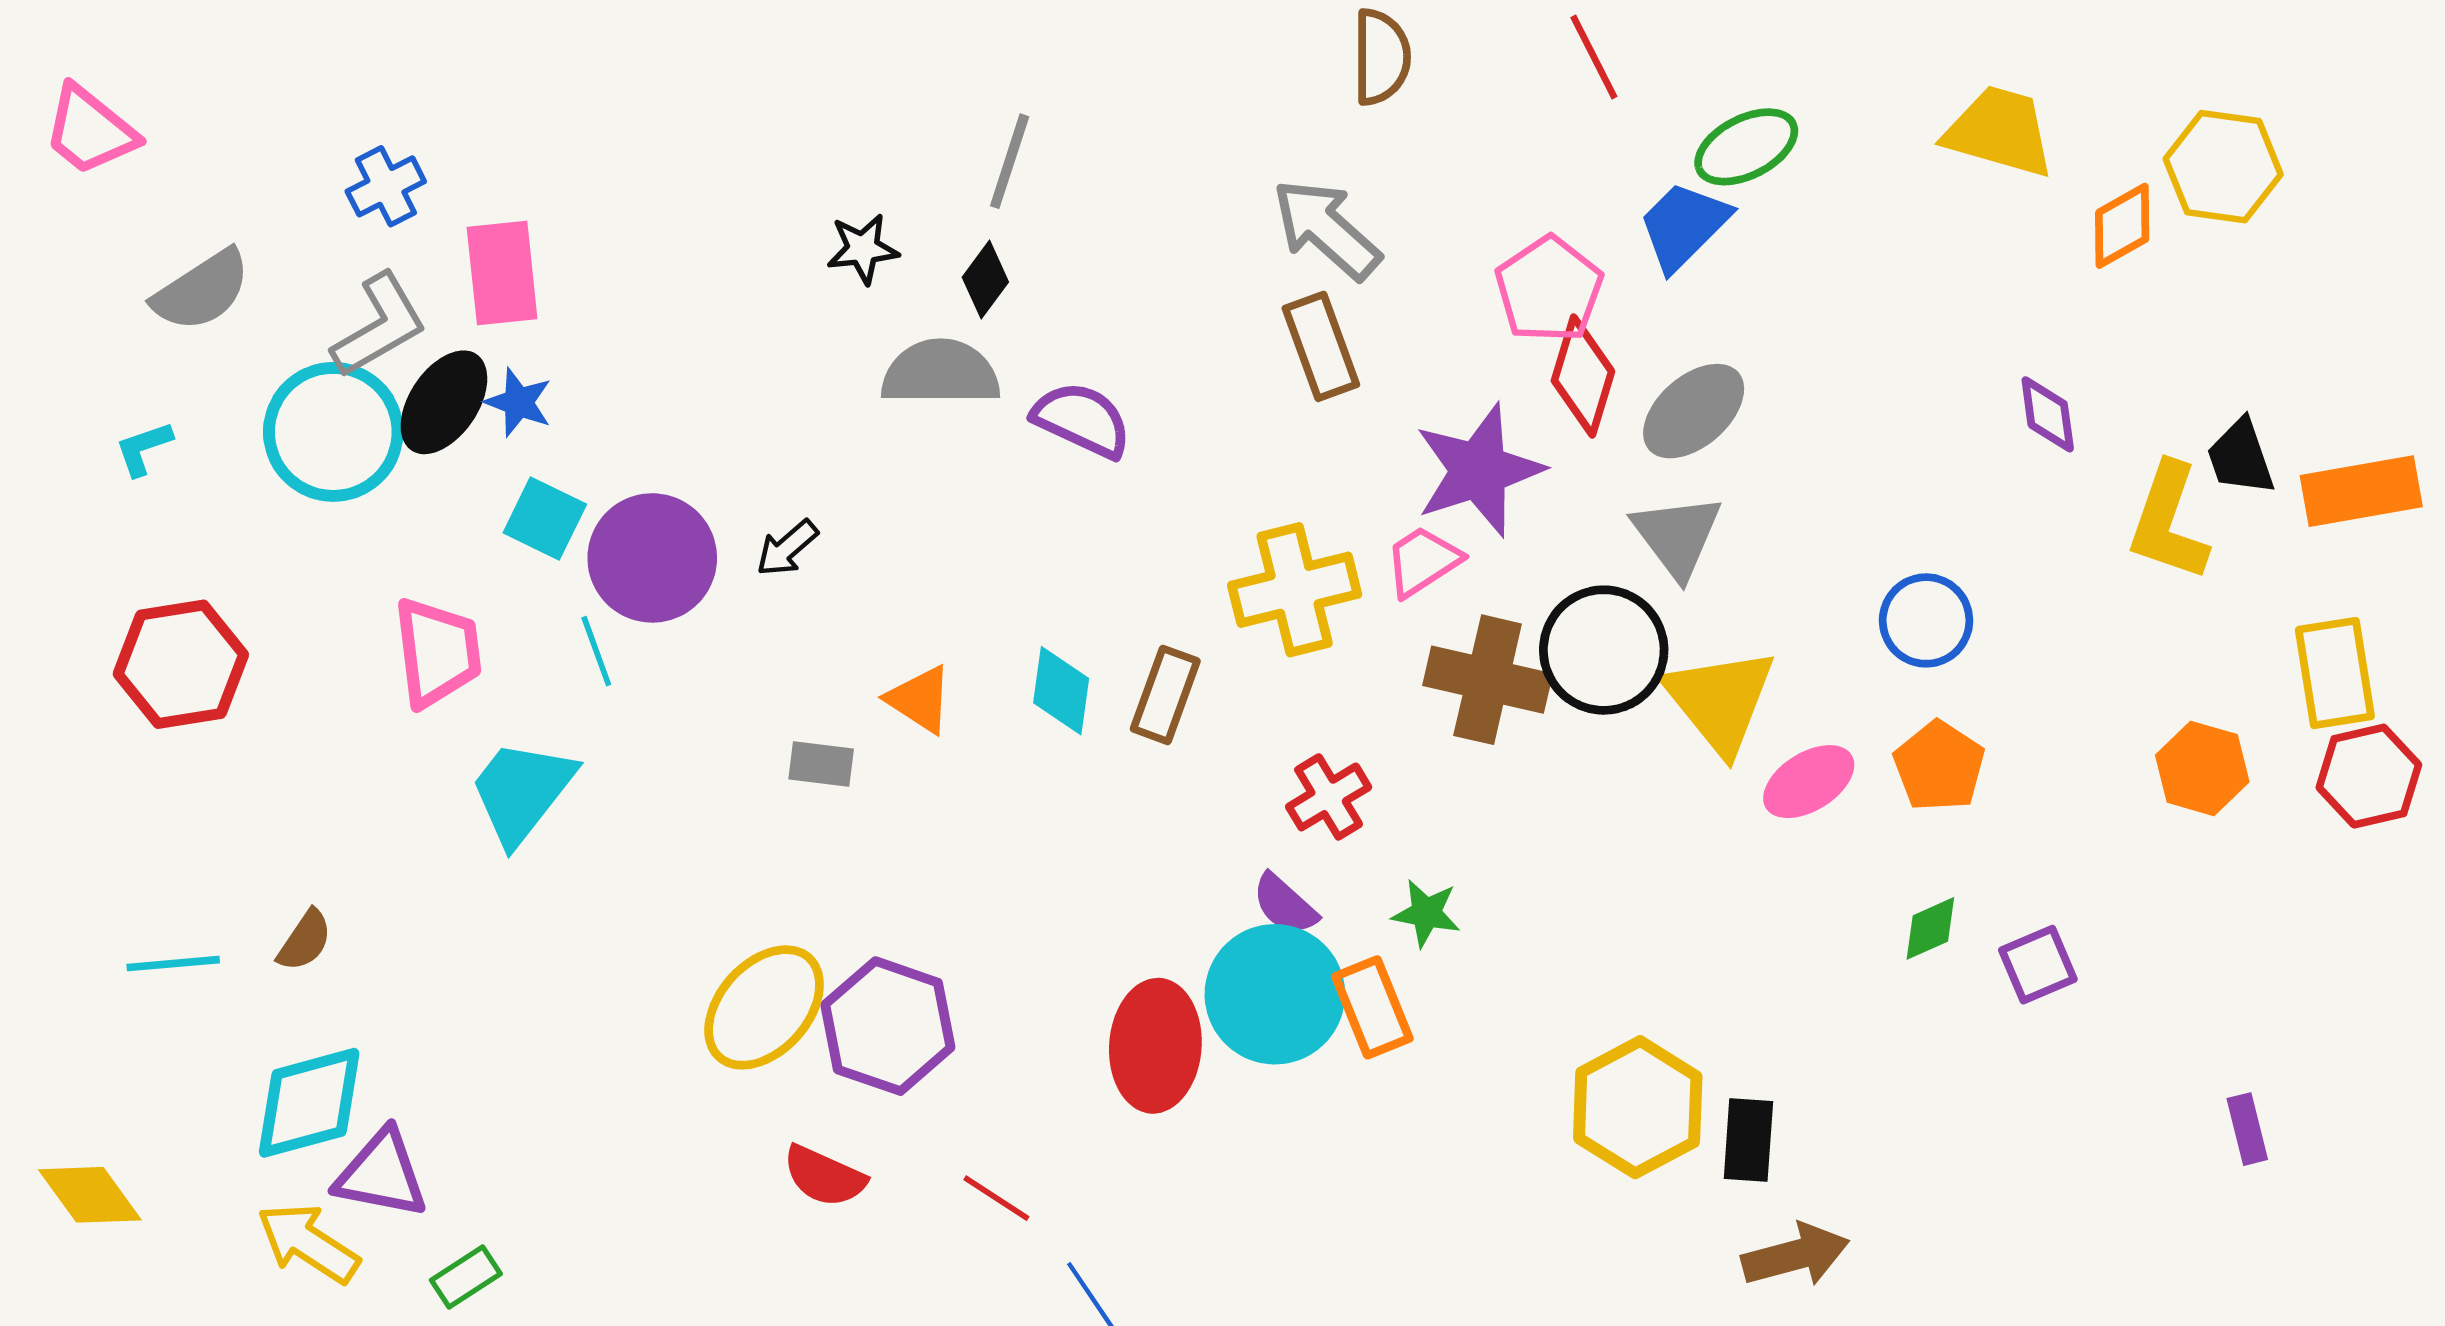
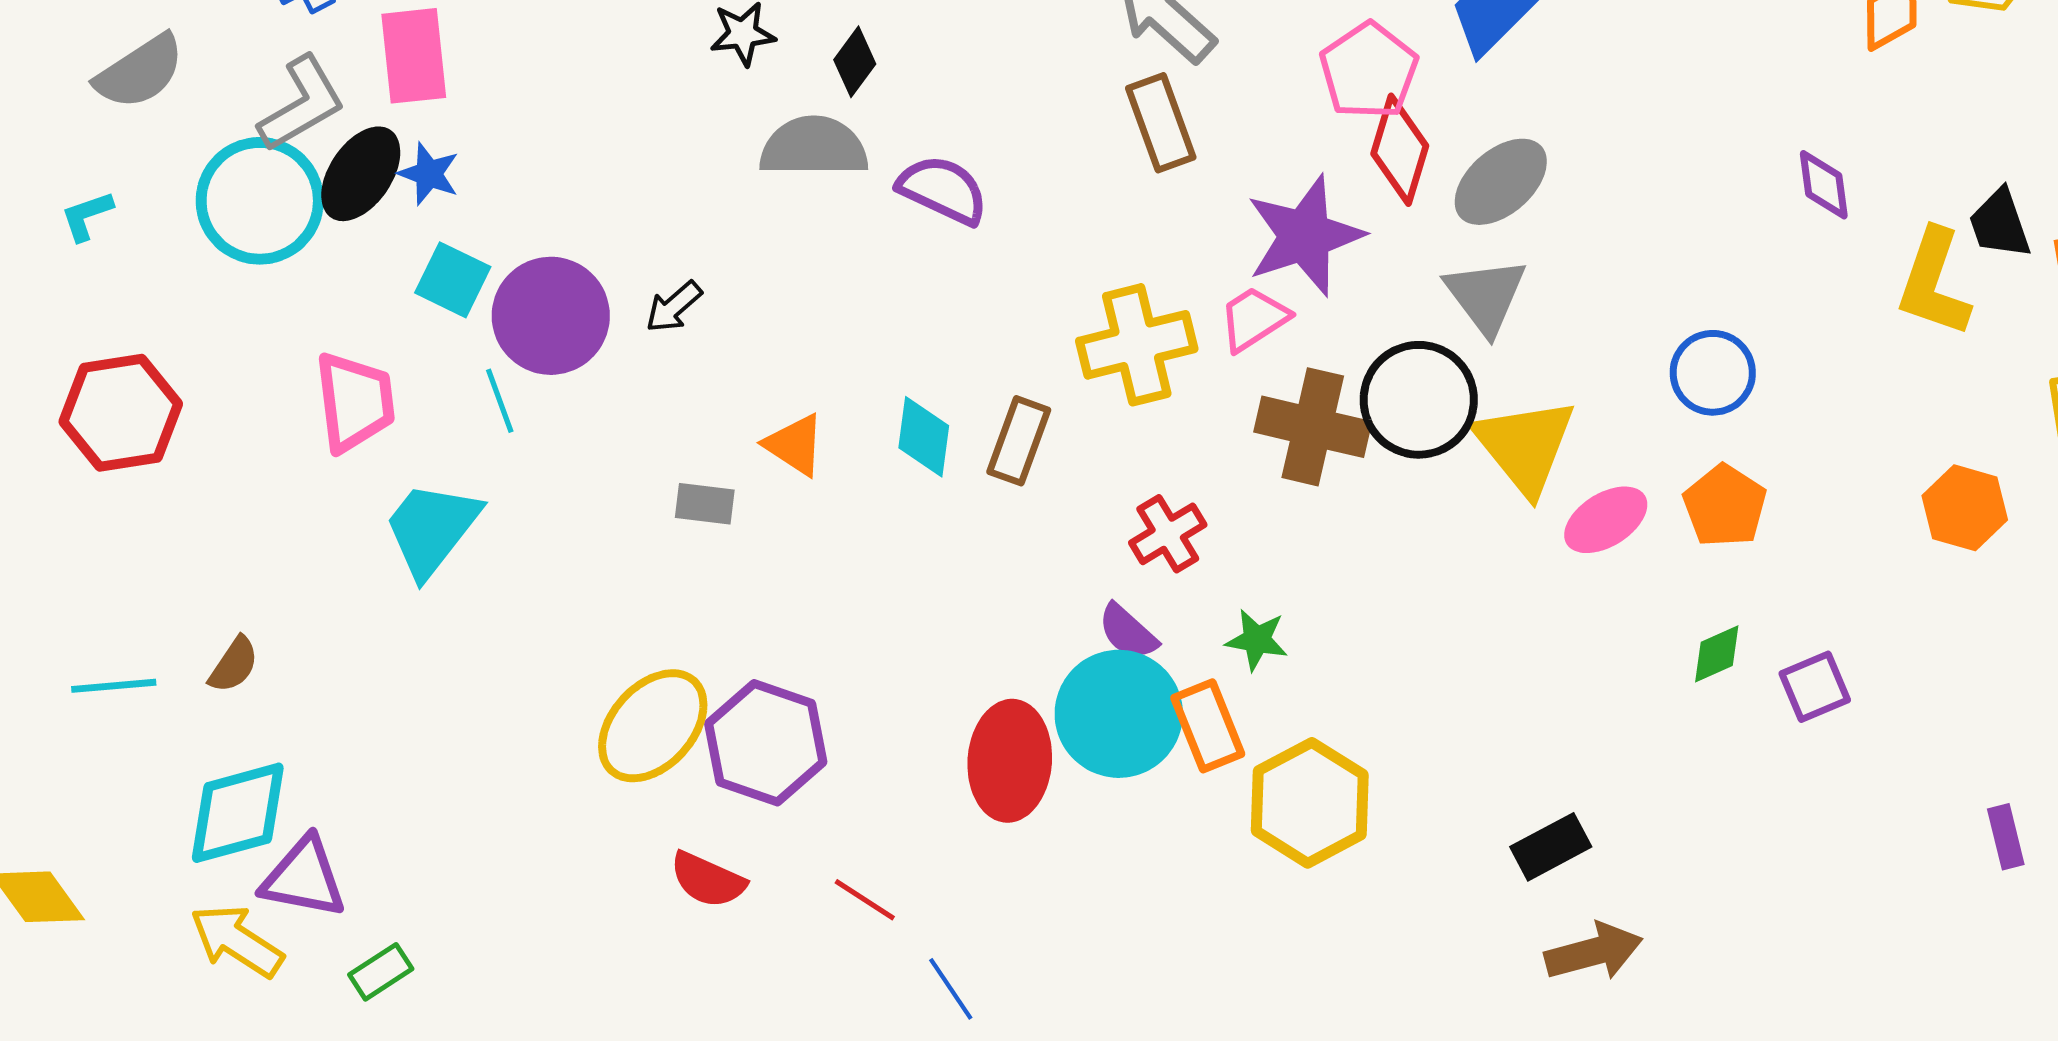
yellow hexagon: (1638, 1107) -> (1310, 803), moved
black rectangle: (1748, 1140) -> (1551, 847), turned 58

